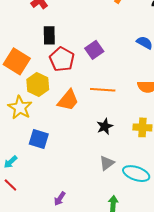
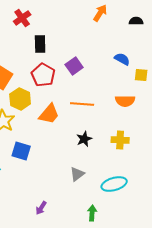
black rectangle: (49, 35) -> (40, 44), moved
gray triangle: (107, 163) -> (77, 174), moved
cyan ellipse: (136, 174) -> (114, 184), turned -35

